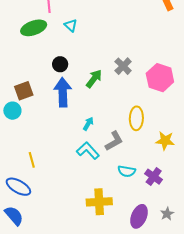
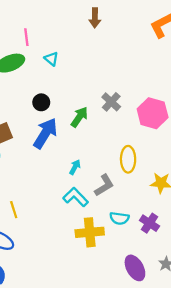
blue arrow: (63, 92) -> (45, 133), turned 36
yellow cross: (99, 202) -> (90, 232), moved
purple ellipse: (139, 216) -> (135, 268), turned -50

